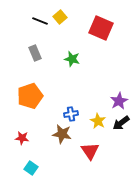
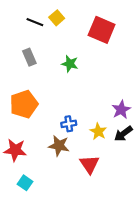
red star: (22, 138) -> (15, 150), size x1.5

